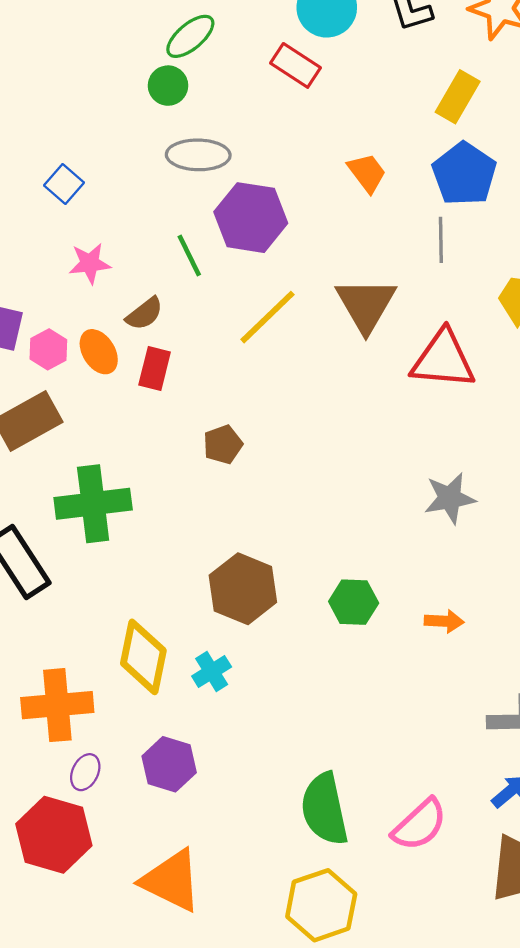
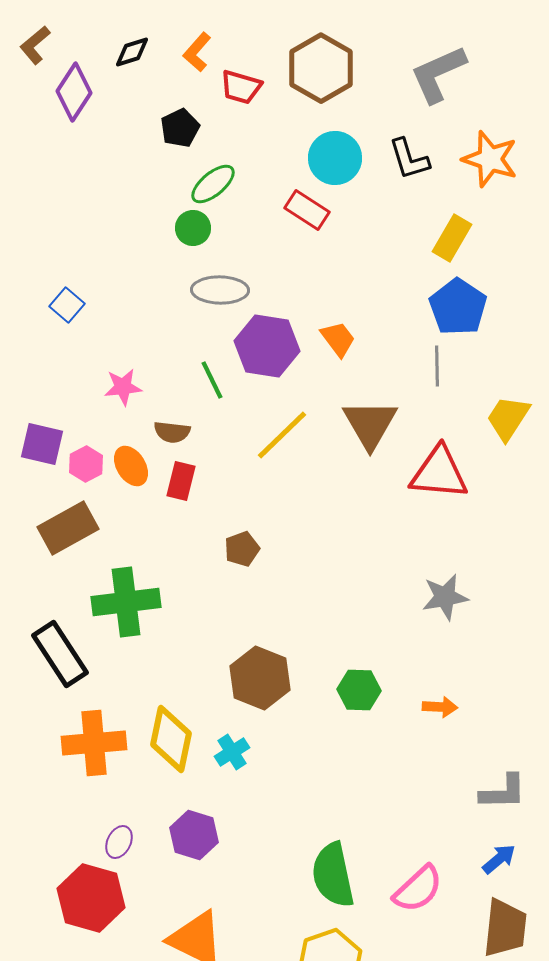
orange trapezoid: (367, 173) -> (338, 339), moved
blue square: (64, 184) -> (67, 305), moved
brown semicircle: (145, 314) -> (172, 432), turned 45
orange cross: (57, 705) -> (94, 743), moved

